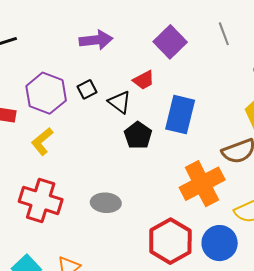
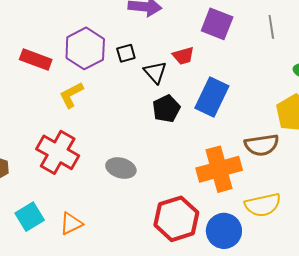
purple square: (170, 42) -> (217, 24), turned -36

